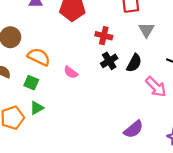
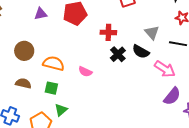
gray triangle: (146, 30) -> (152, 33), moved
black semicircle: (134, 63) -> (141, 52), turned 102
purple semicircle: (134, 129) -> (172, 96), moved

